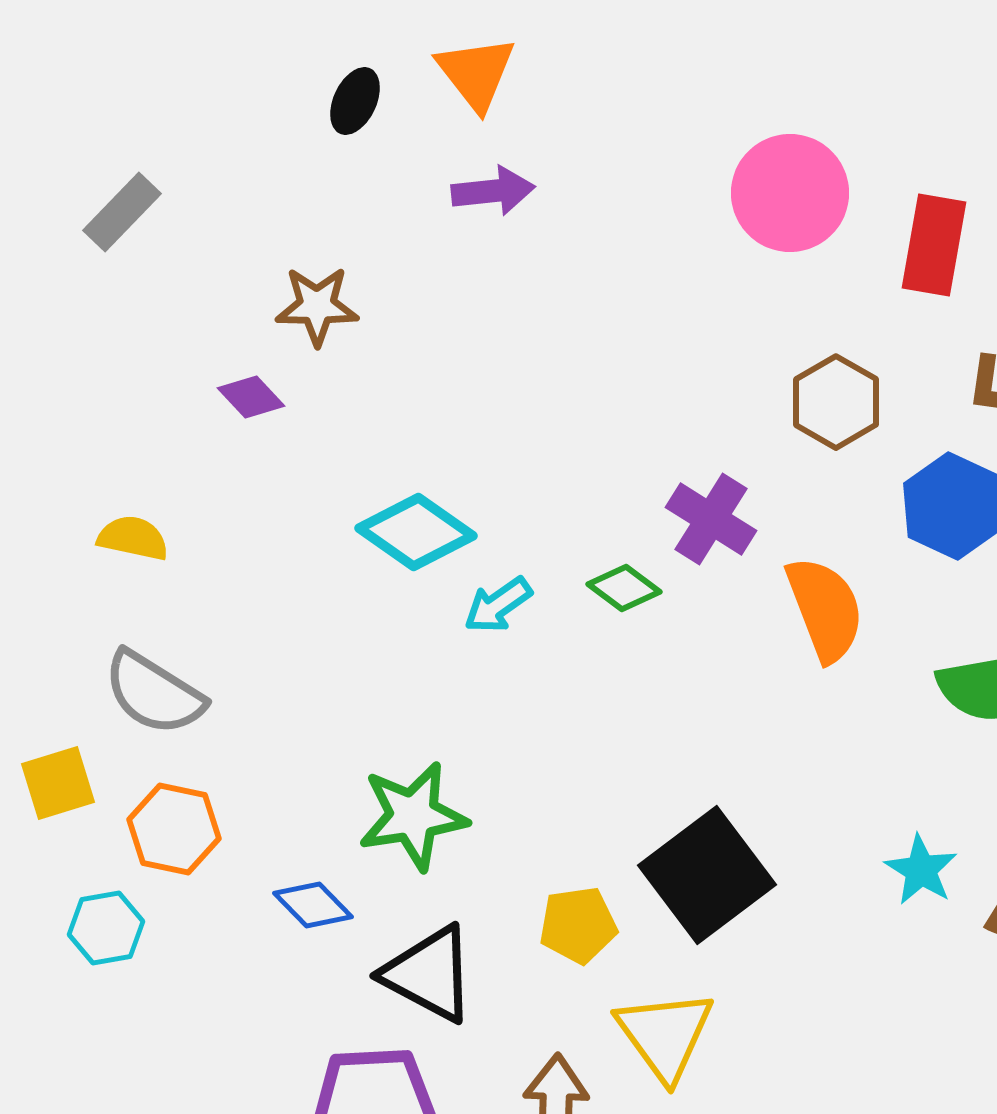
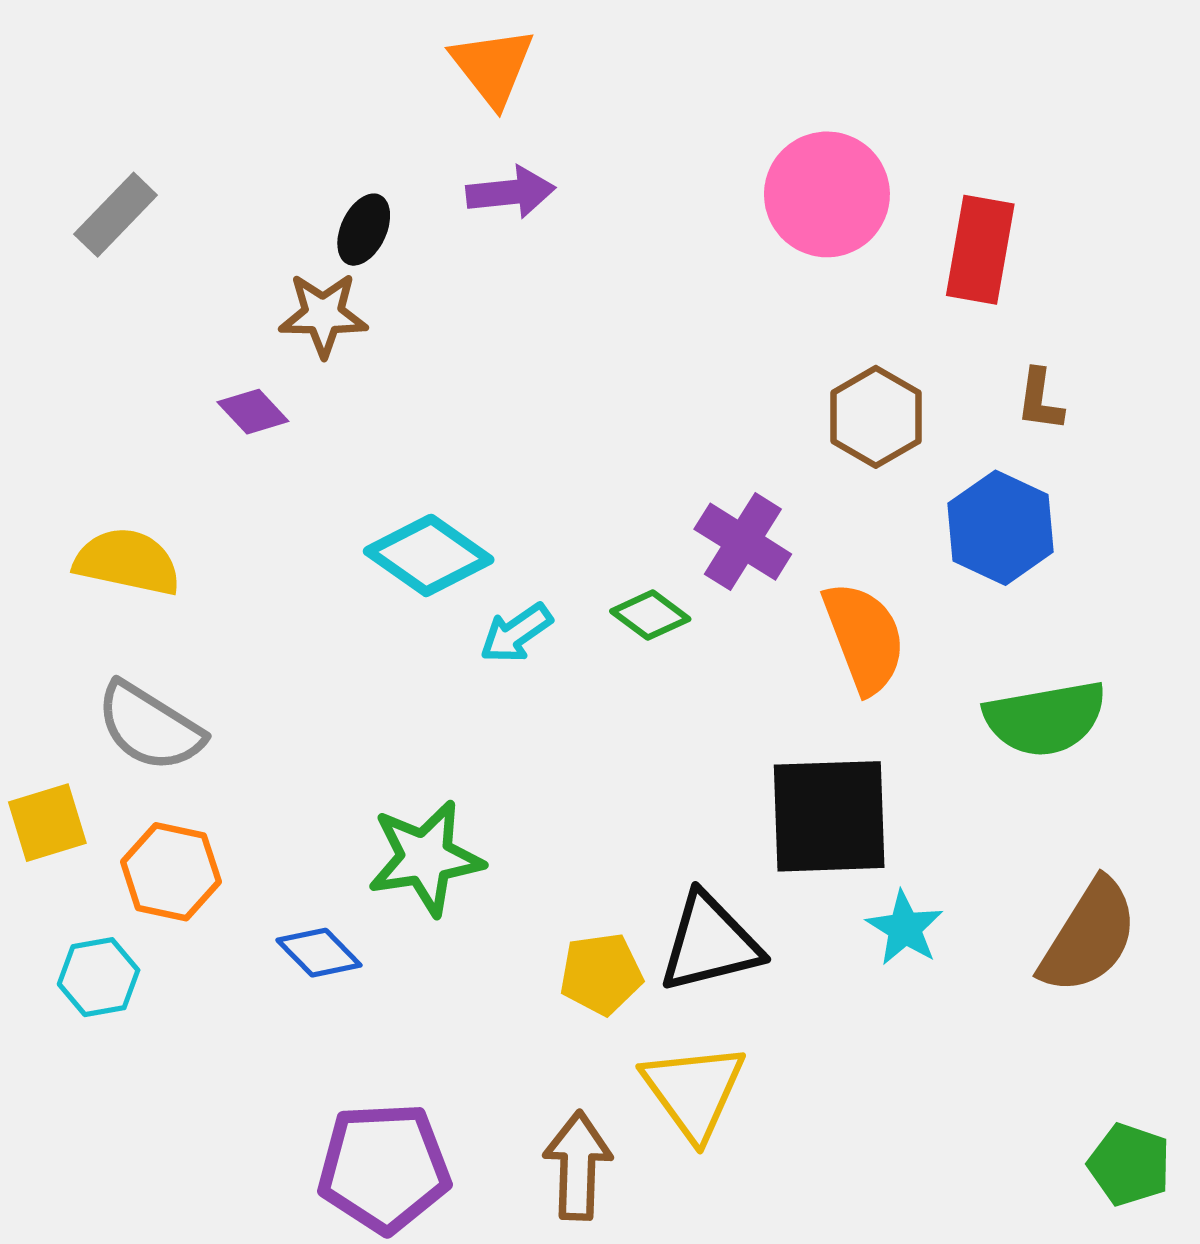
black ellipse: (355, 101) -> (364, 230), moved
yellow semicircle: (133, 538) -> (127, 562), size x1.4
cyan star: (921, 870) -> (905, 928), moved
black square: (707, 875) -> (829, 816), moved, turned 35
black triangle: (429, 974) -> (710, 943), moved, turned -42

